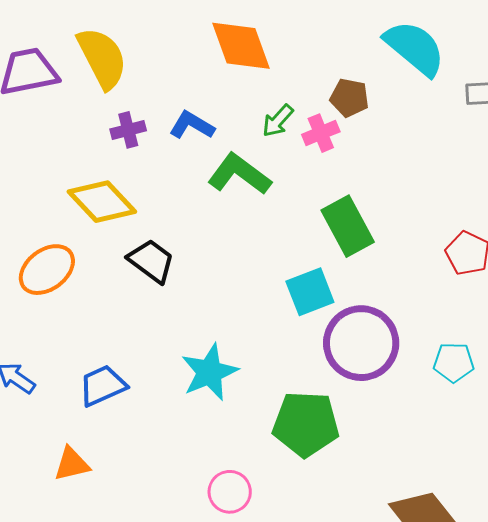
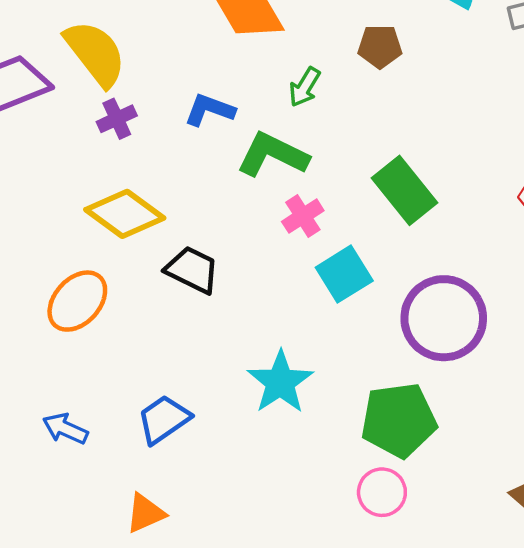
purple cross: (128, 130) -> (117, 119), moved
pink cross: (321, 133) -> (303, 216), moved
cyan square: (310, 292) -> (344, 274), moved
pink circle: (230, 492) -> (382, 492), moved

